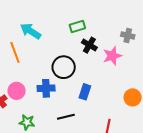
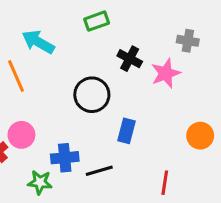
green rectangle: (77, 27) -> (97, 21), moved
blue cross: (46, 88) -> (65, 158), moved

